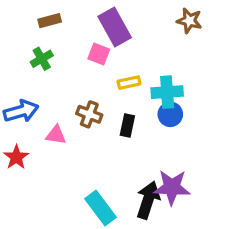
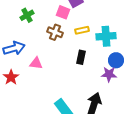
brown cross: (89, 114) -> (55, 32), moved
blue circle: (170, 114) -> (116, 60), moved
purple star: (172, 187) -> (109, 74), moved, size x0.7

